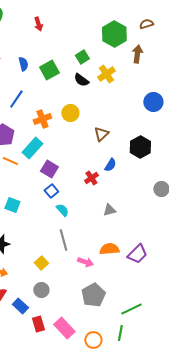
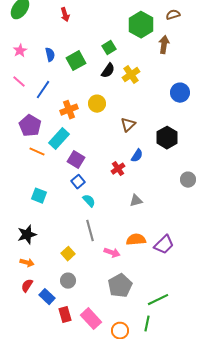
yellow cross: (106, 74) -> (131, 75), moved
black semicircle: (81, 80) -> (108, 71), turned -91

